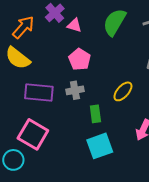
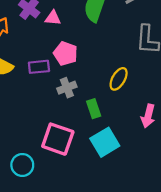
purple rectangle: (39, 93) -> (39, 67), moved, size x0.7
pink square: (33, 134) -> (58, 139), moved
cyan circle: (13, 160) -> (22, 165), moved

